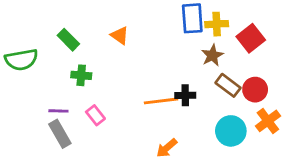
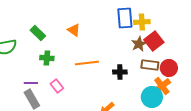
red square: (251, 38) -> (154, 41), moved
brown rectangle: (228, 85) -> (150, 65), turned -30
orange line: (161, 101) -> (87, 63), moved
orange cross: (268, 121) -> (162, 86), moved

